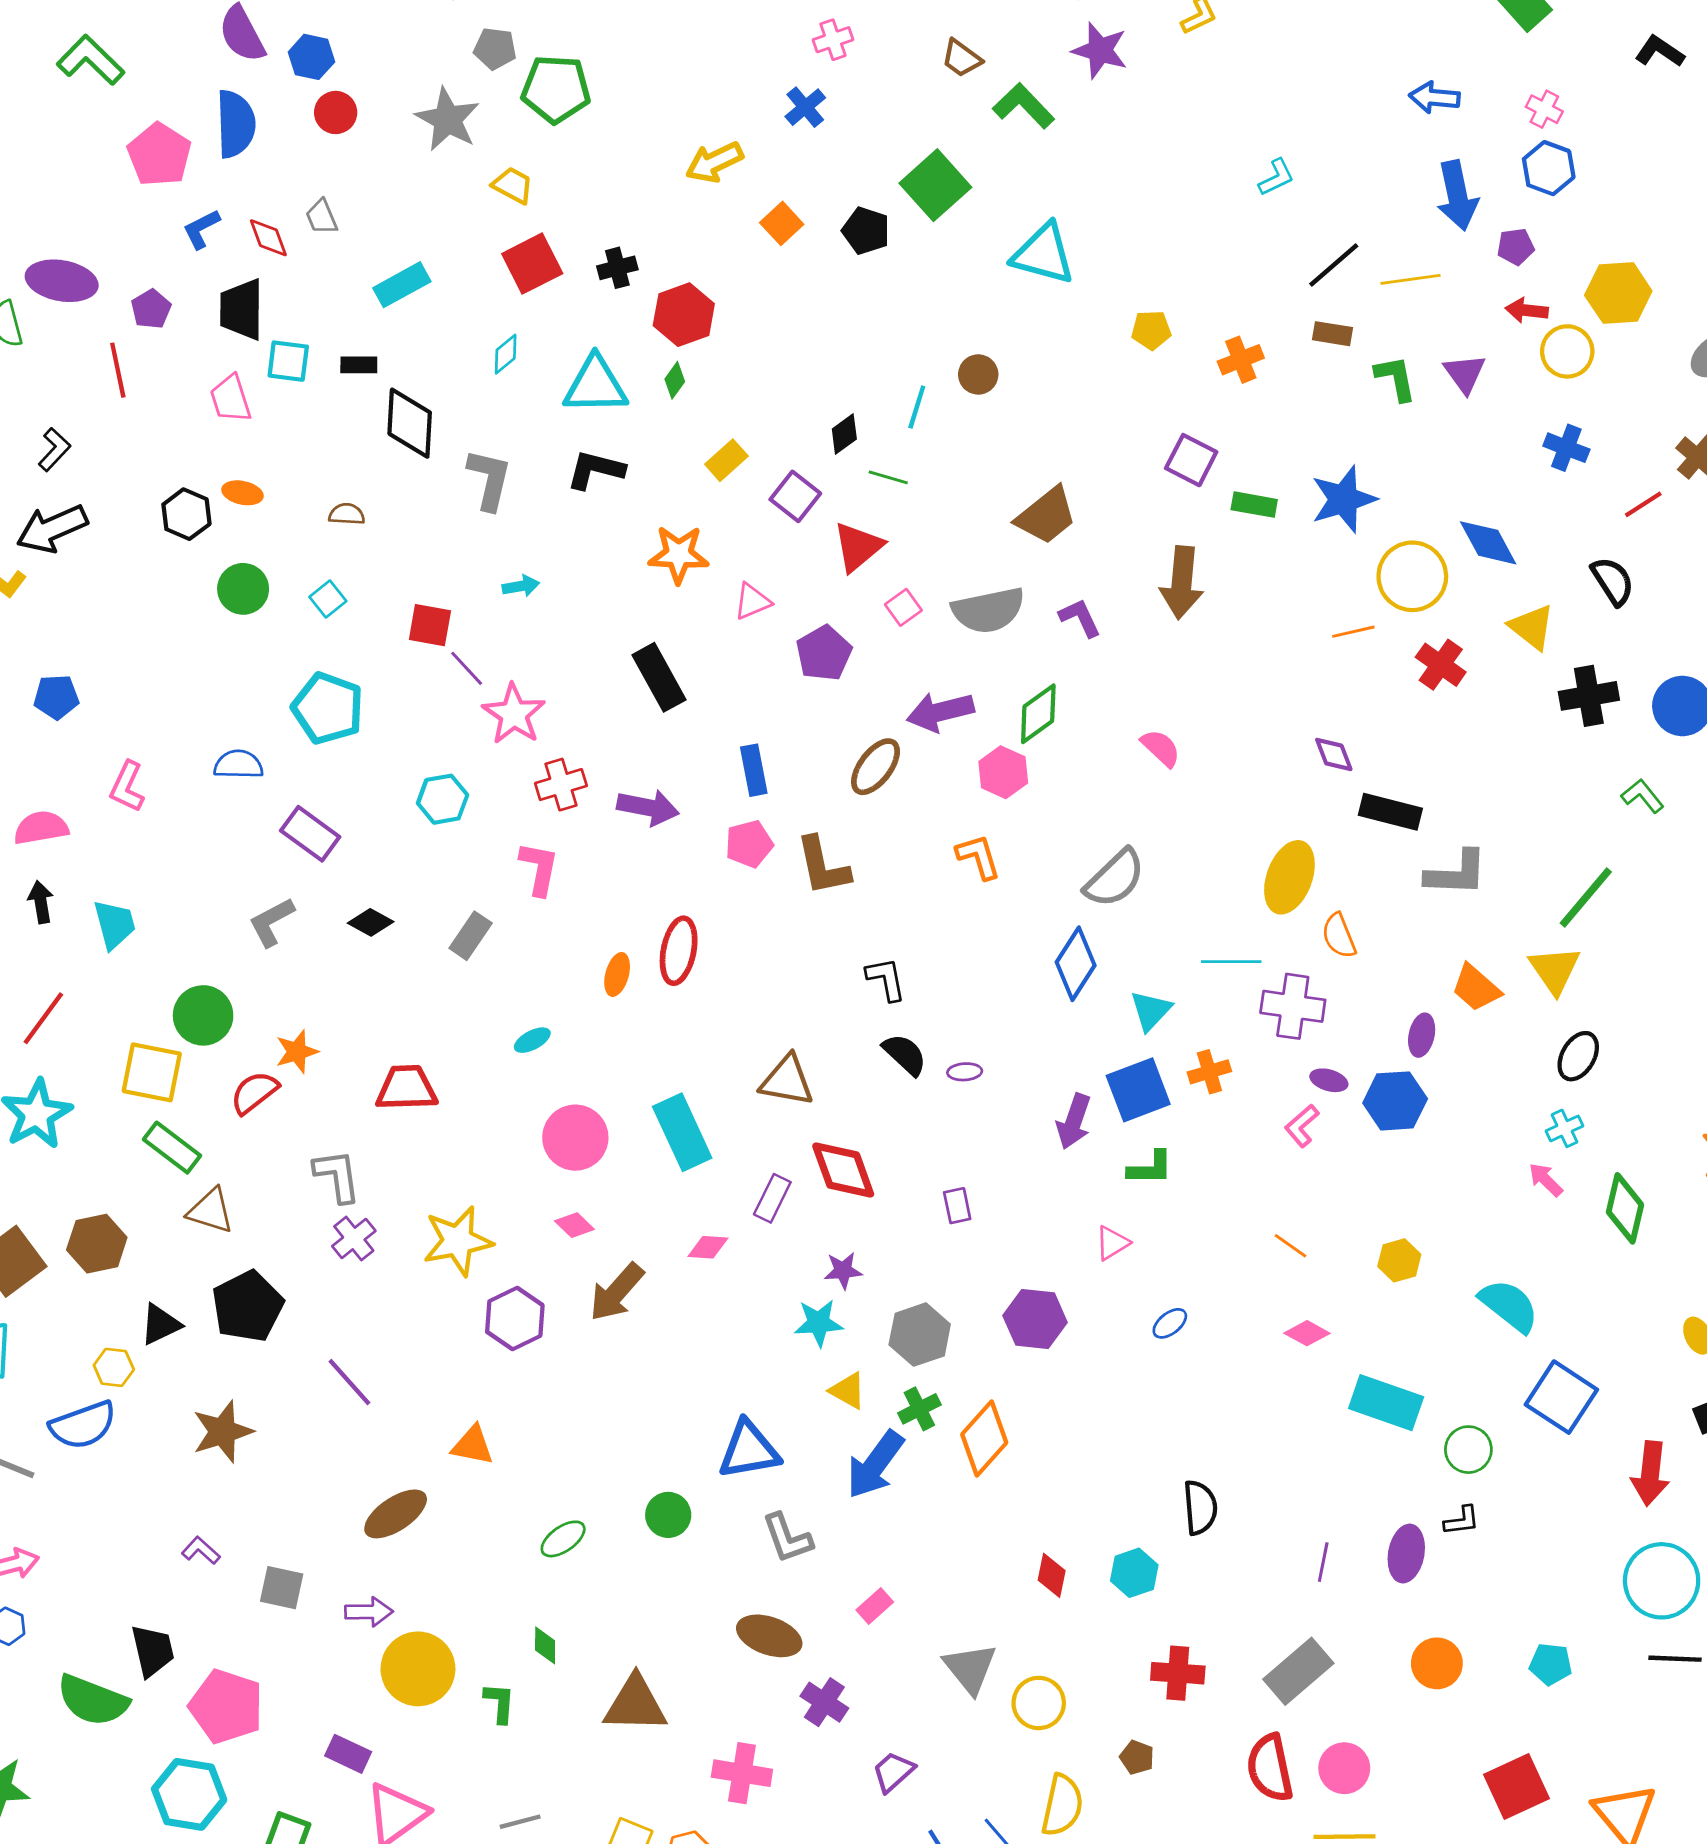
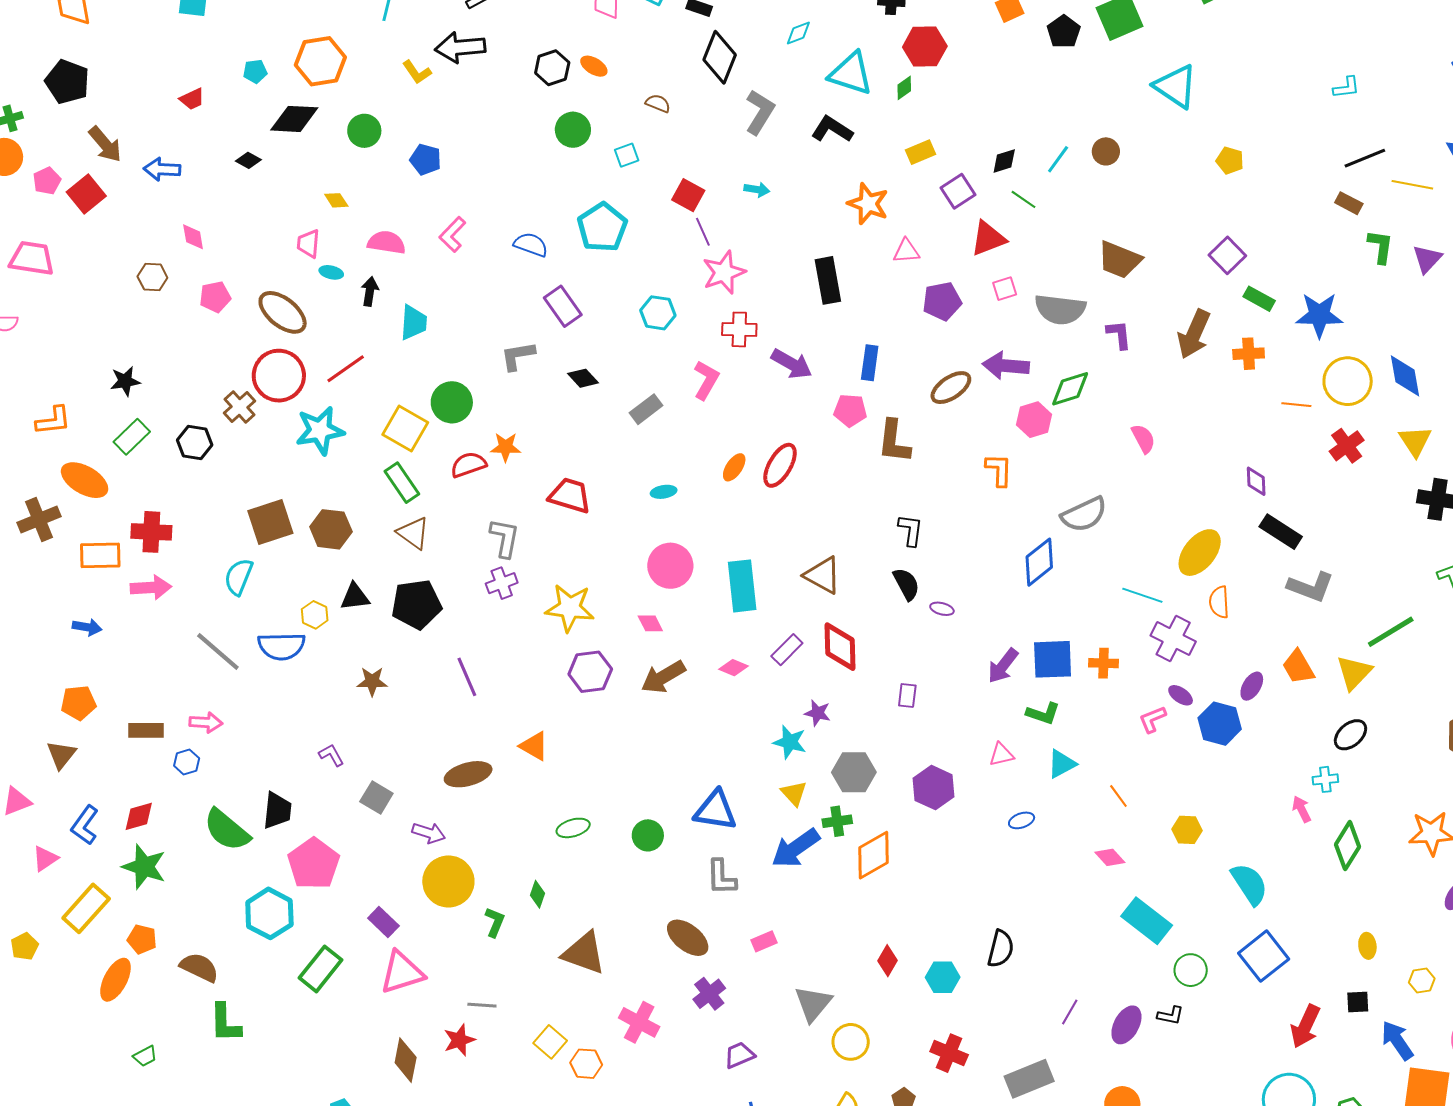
orange cross: (1241, 360) -> (1249, 354), moved
brown trapezoid: (1046, 516) -> (1119, 260), turned 42
cyan triangle: (1151, 1011) -> (1062, 764), moved
brown star: (223, 1432) -> (372, 681), size x0.7

